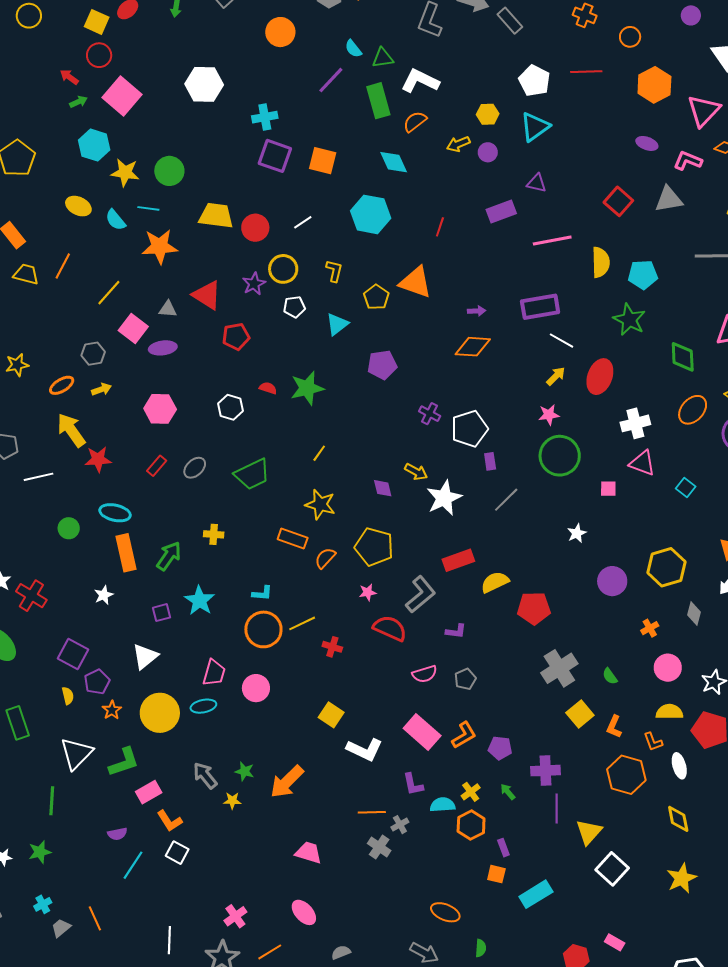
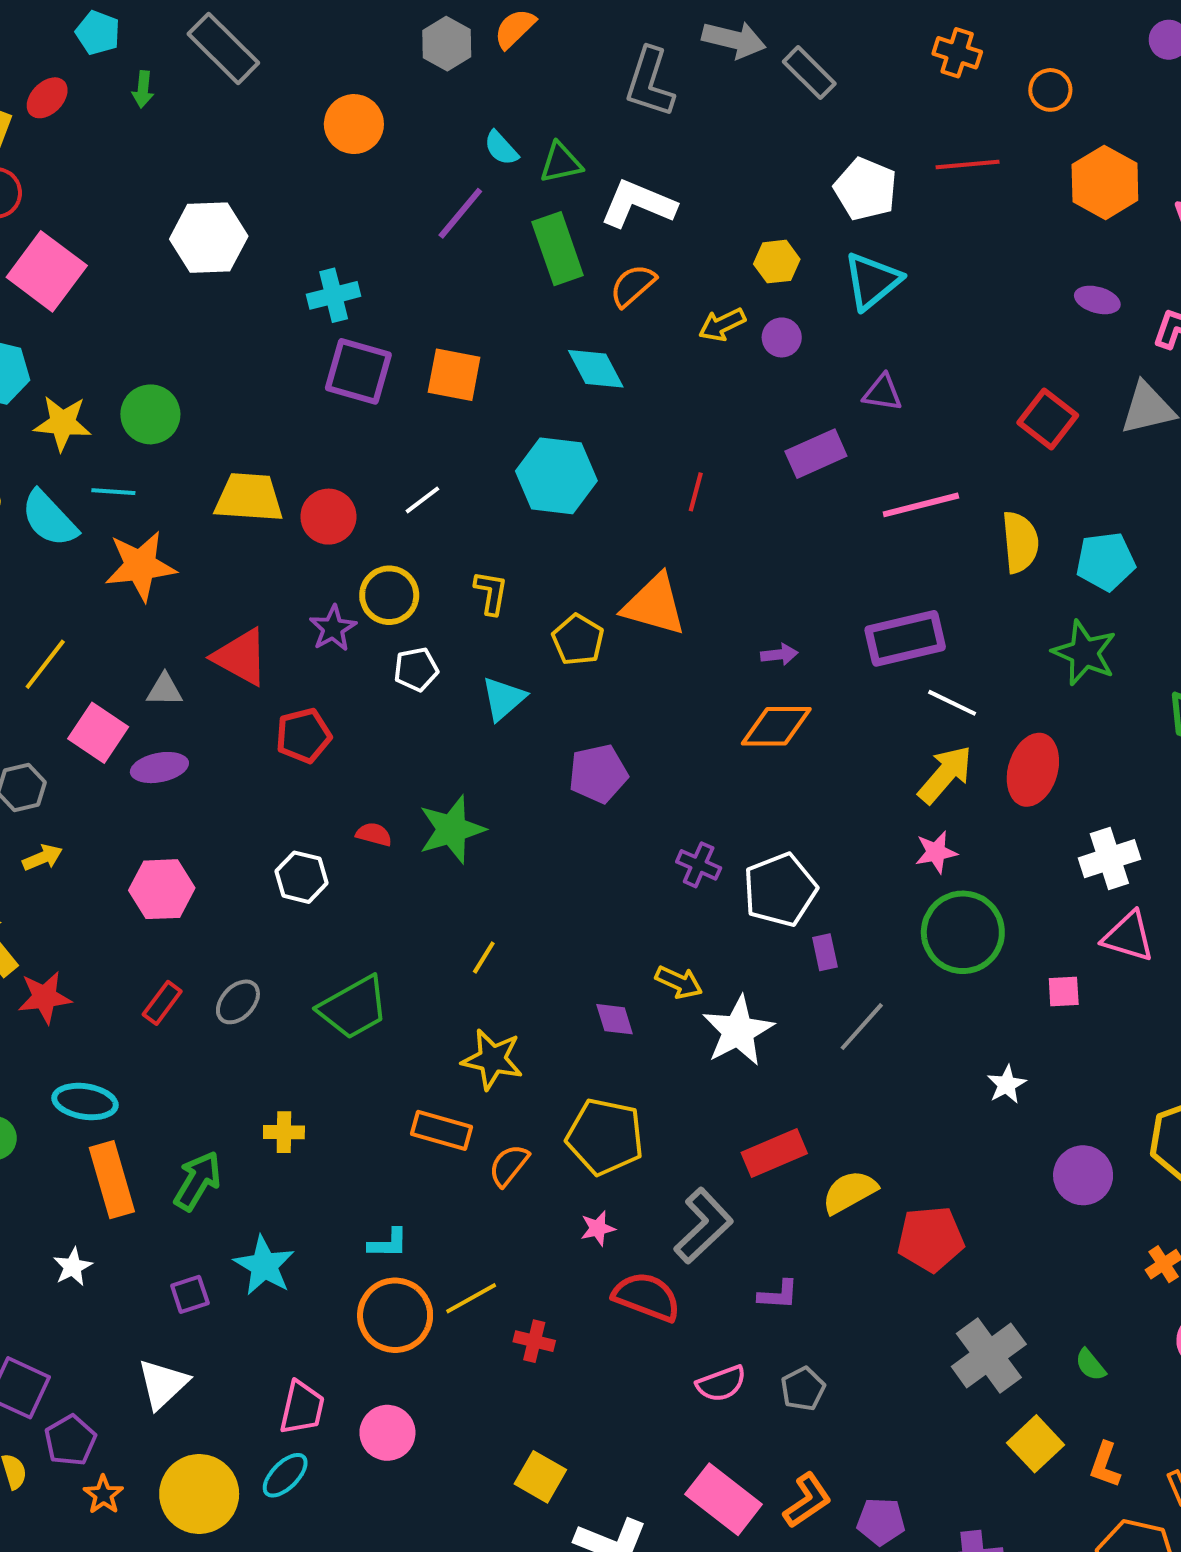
cyan semicircle: (115, 220) -> (49, 519), size x1.4
yellow arrow: (556, 376) -> (945, 774), size x1.5
cyan ellipse: (203, 706) -> (285, 1475), turned -30

